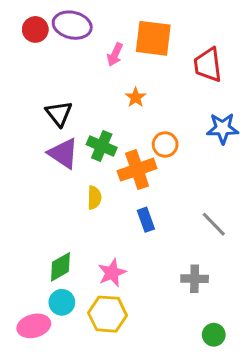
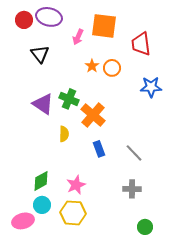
black triangle: (59, 114) -> (40, 54), moved
orange circle: (165, 145) -> (112, 68), moved
orange cross: (137, 170) -> (93, 115), turned -30
gray line: (214, 224) -> (134, 153), moved

